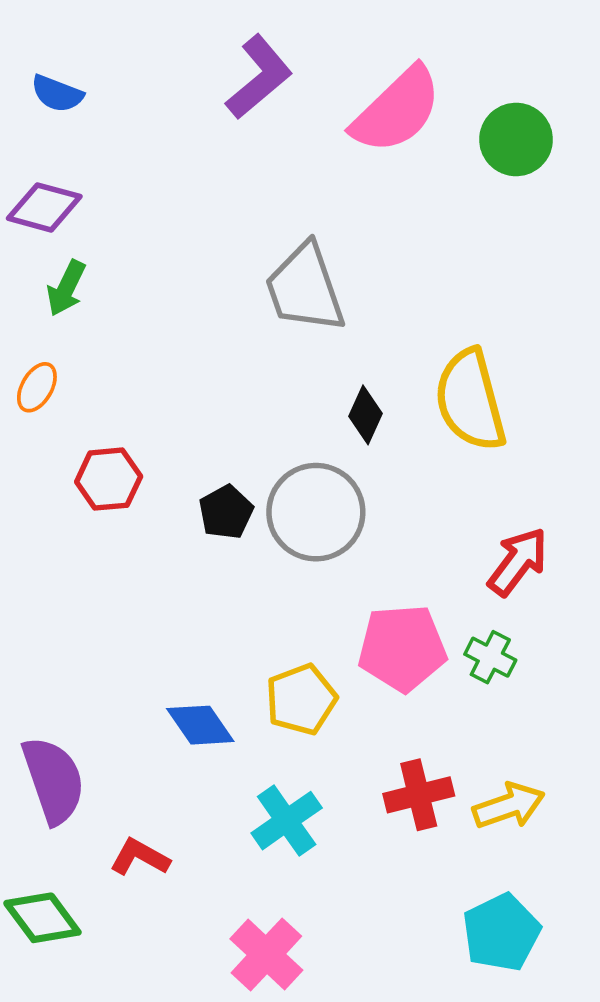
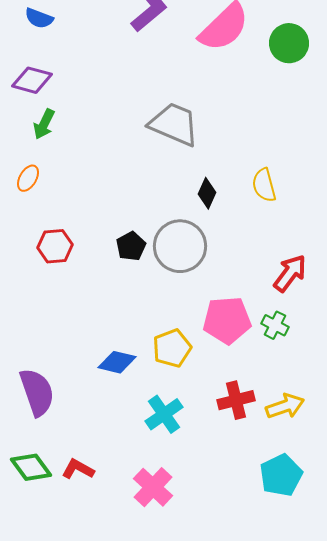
gray trapezoid: (305, 288) -> (174, 124), turned 132
yellow semicircle: (470, 400) -> (264, 185), size x0.6
red hexagon: (109, 479) -> (55, 246), moved
blue diamond: (200, 725) -> (117, 362), turned -42
red L-shape: (140, 857) -> (78, 469), moved

